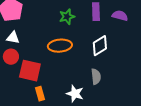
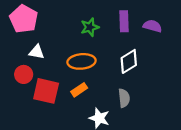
white triangle: (13, 38) -> (37, 52), moved
orange rectangle: (40, 94) -> (79, 90), moved, turned 72

